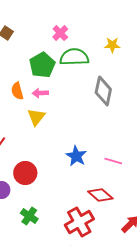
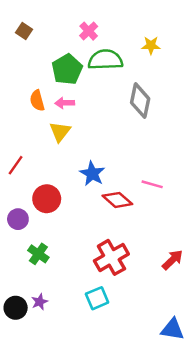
blue star: (76, 156) -> (92, 174), moved
red diamond: (100, 195) -> (117, 200), moved
green cross: (29, 216) -> (38, 254), moved

